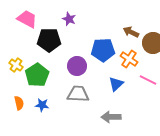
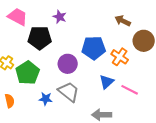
brown arrow: (131, 32) -> (123, 21), moved
pink line: (148, 80) -> (130, 90), moved
gray trapezoid: (78, 94) -> (69, 92), turned 35
blue star: (42, 105) -> (46, 99), moved

